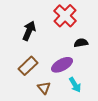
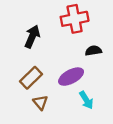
red cross: (65, 16) -> (75, 19), turned 35
brown triangle: (44, 88) -> (40, 102), moved

